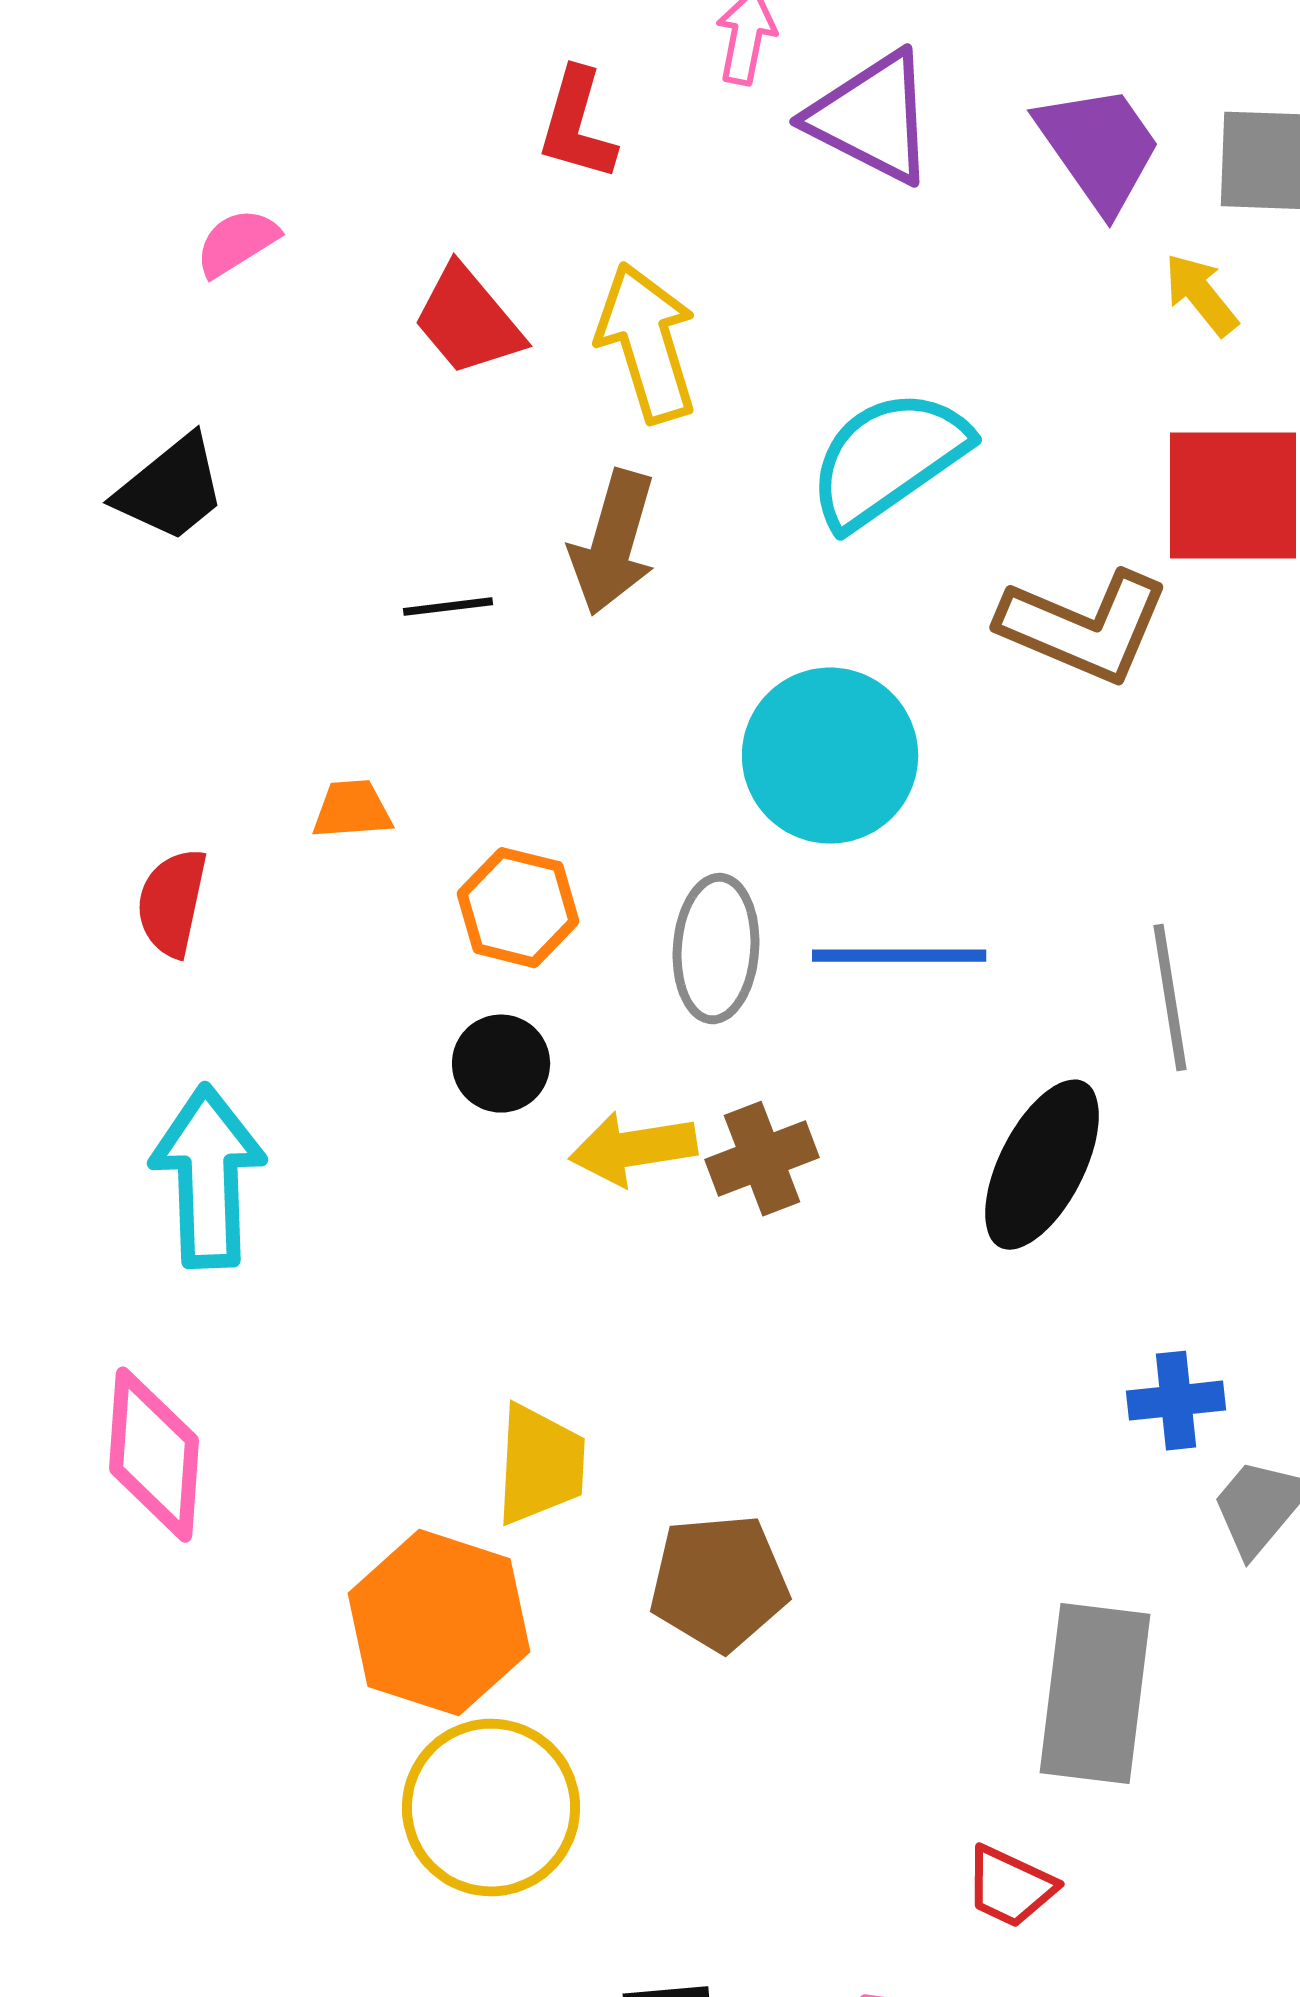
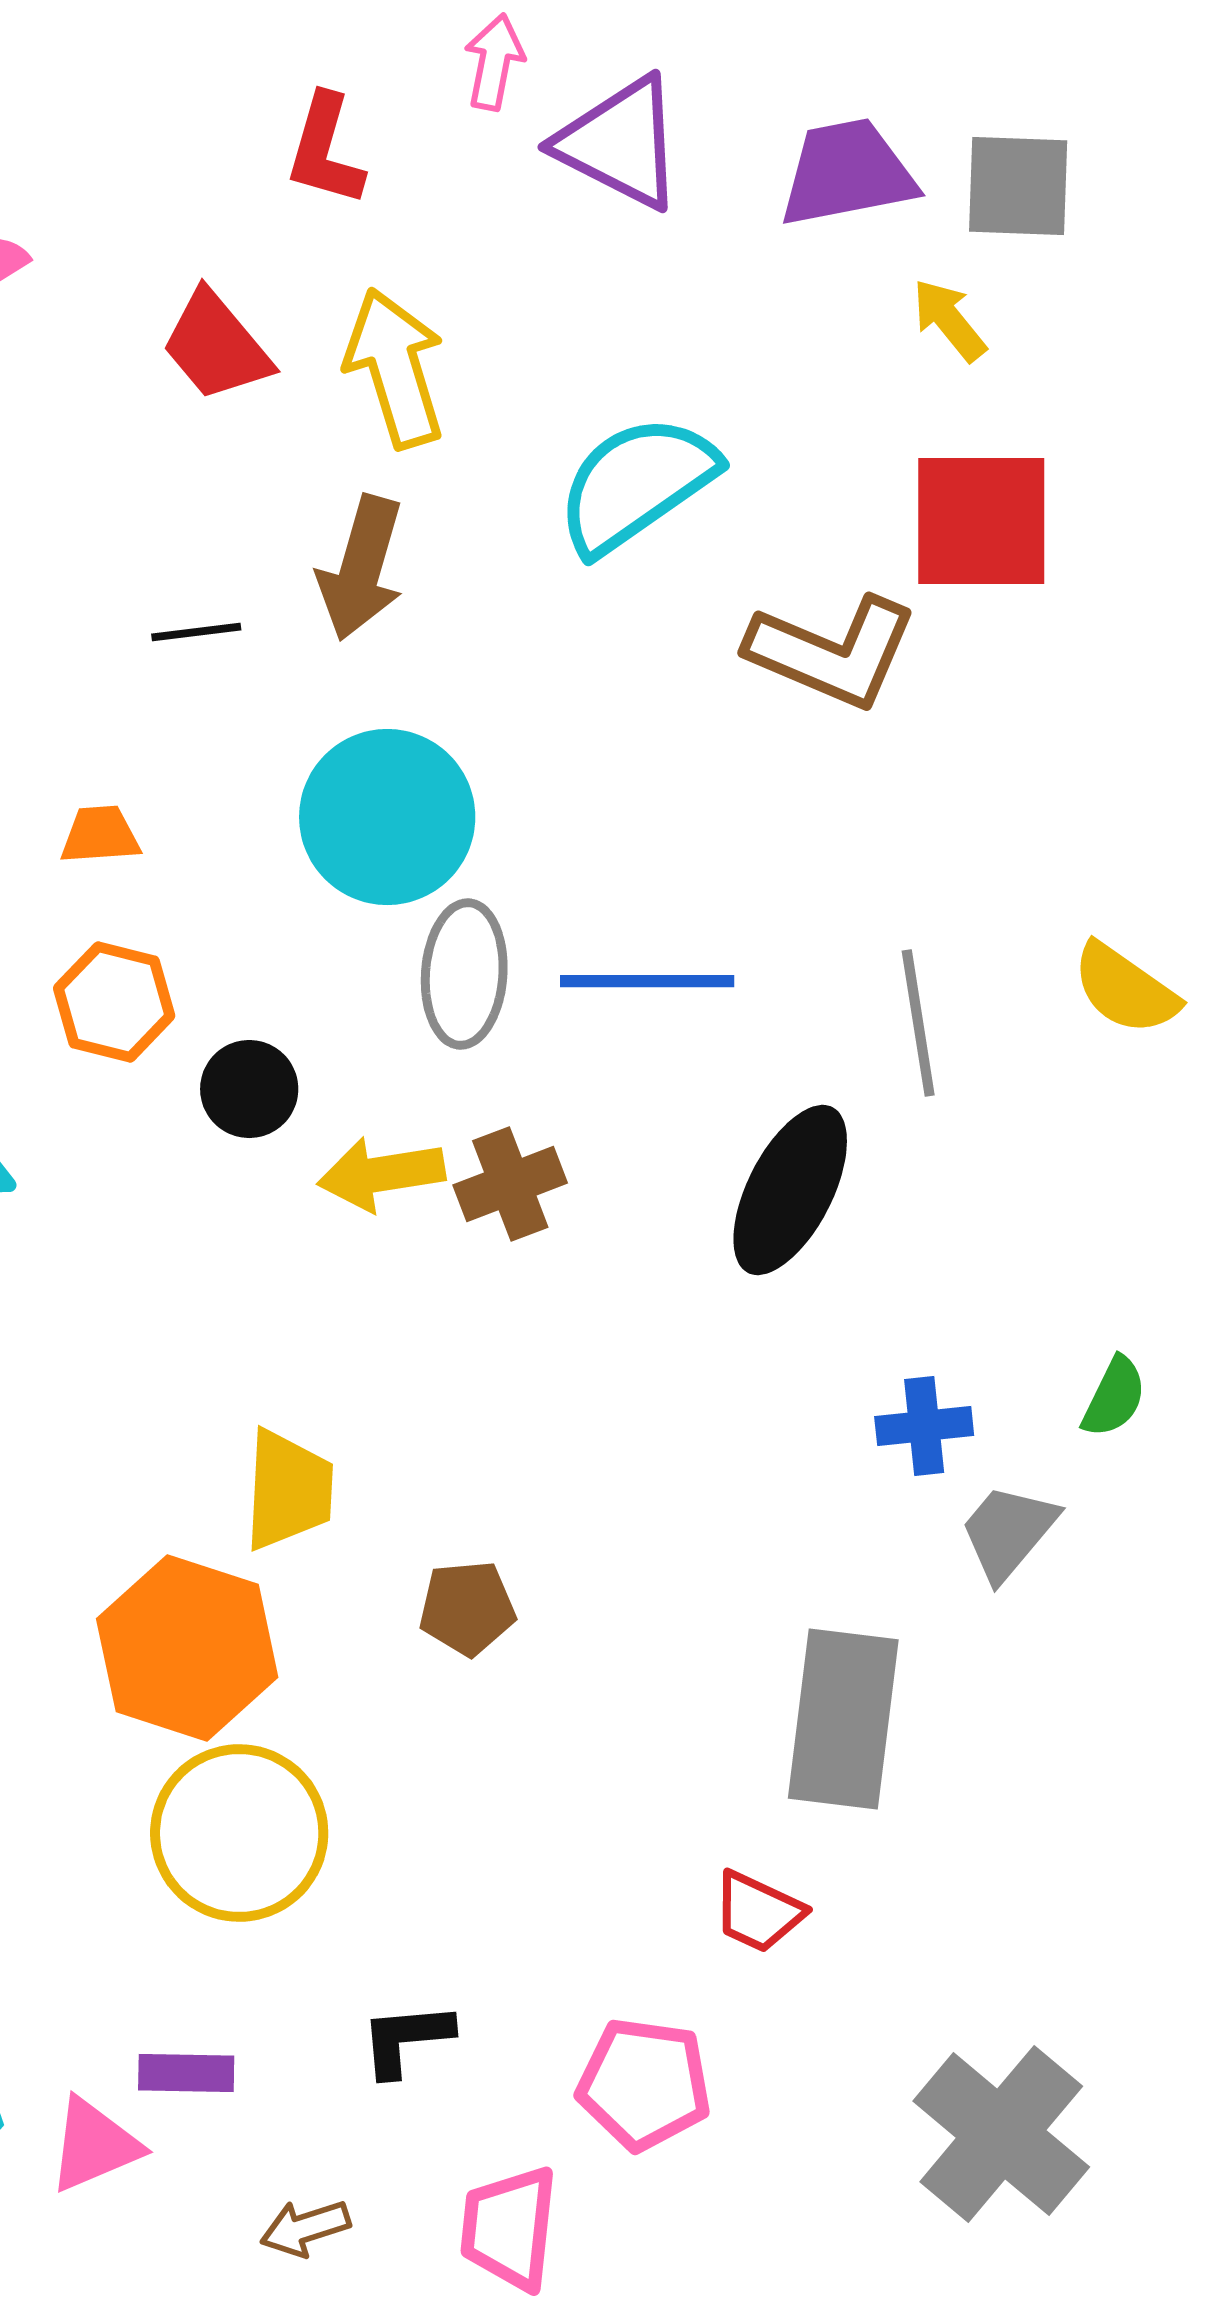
purple trapezoid: (1099, 148) -> (847, 173), turned -66
cyan circle: (830, 756) -> (387, 817), moved
orange hexagon: (518, 908) -> (114, 1002), moved
brown pentagon: (719, 1583) -> (467, 1608), size x0.7

